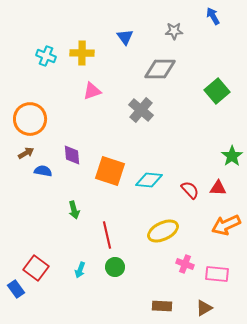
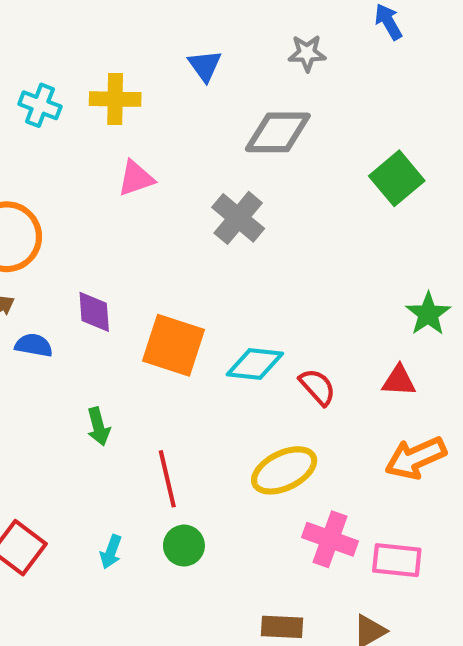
red semicircle: (190, 190) -> (317, 387), moved
pink cross: (185, 264) -> (330, 539), size x1.4

